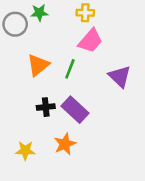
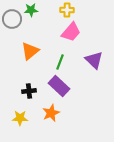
green line: (70, 69) -> (60, 62), moved
black cross: (46, 107) -> (29, 91), moved

